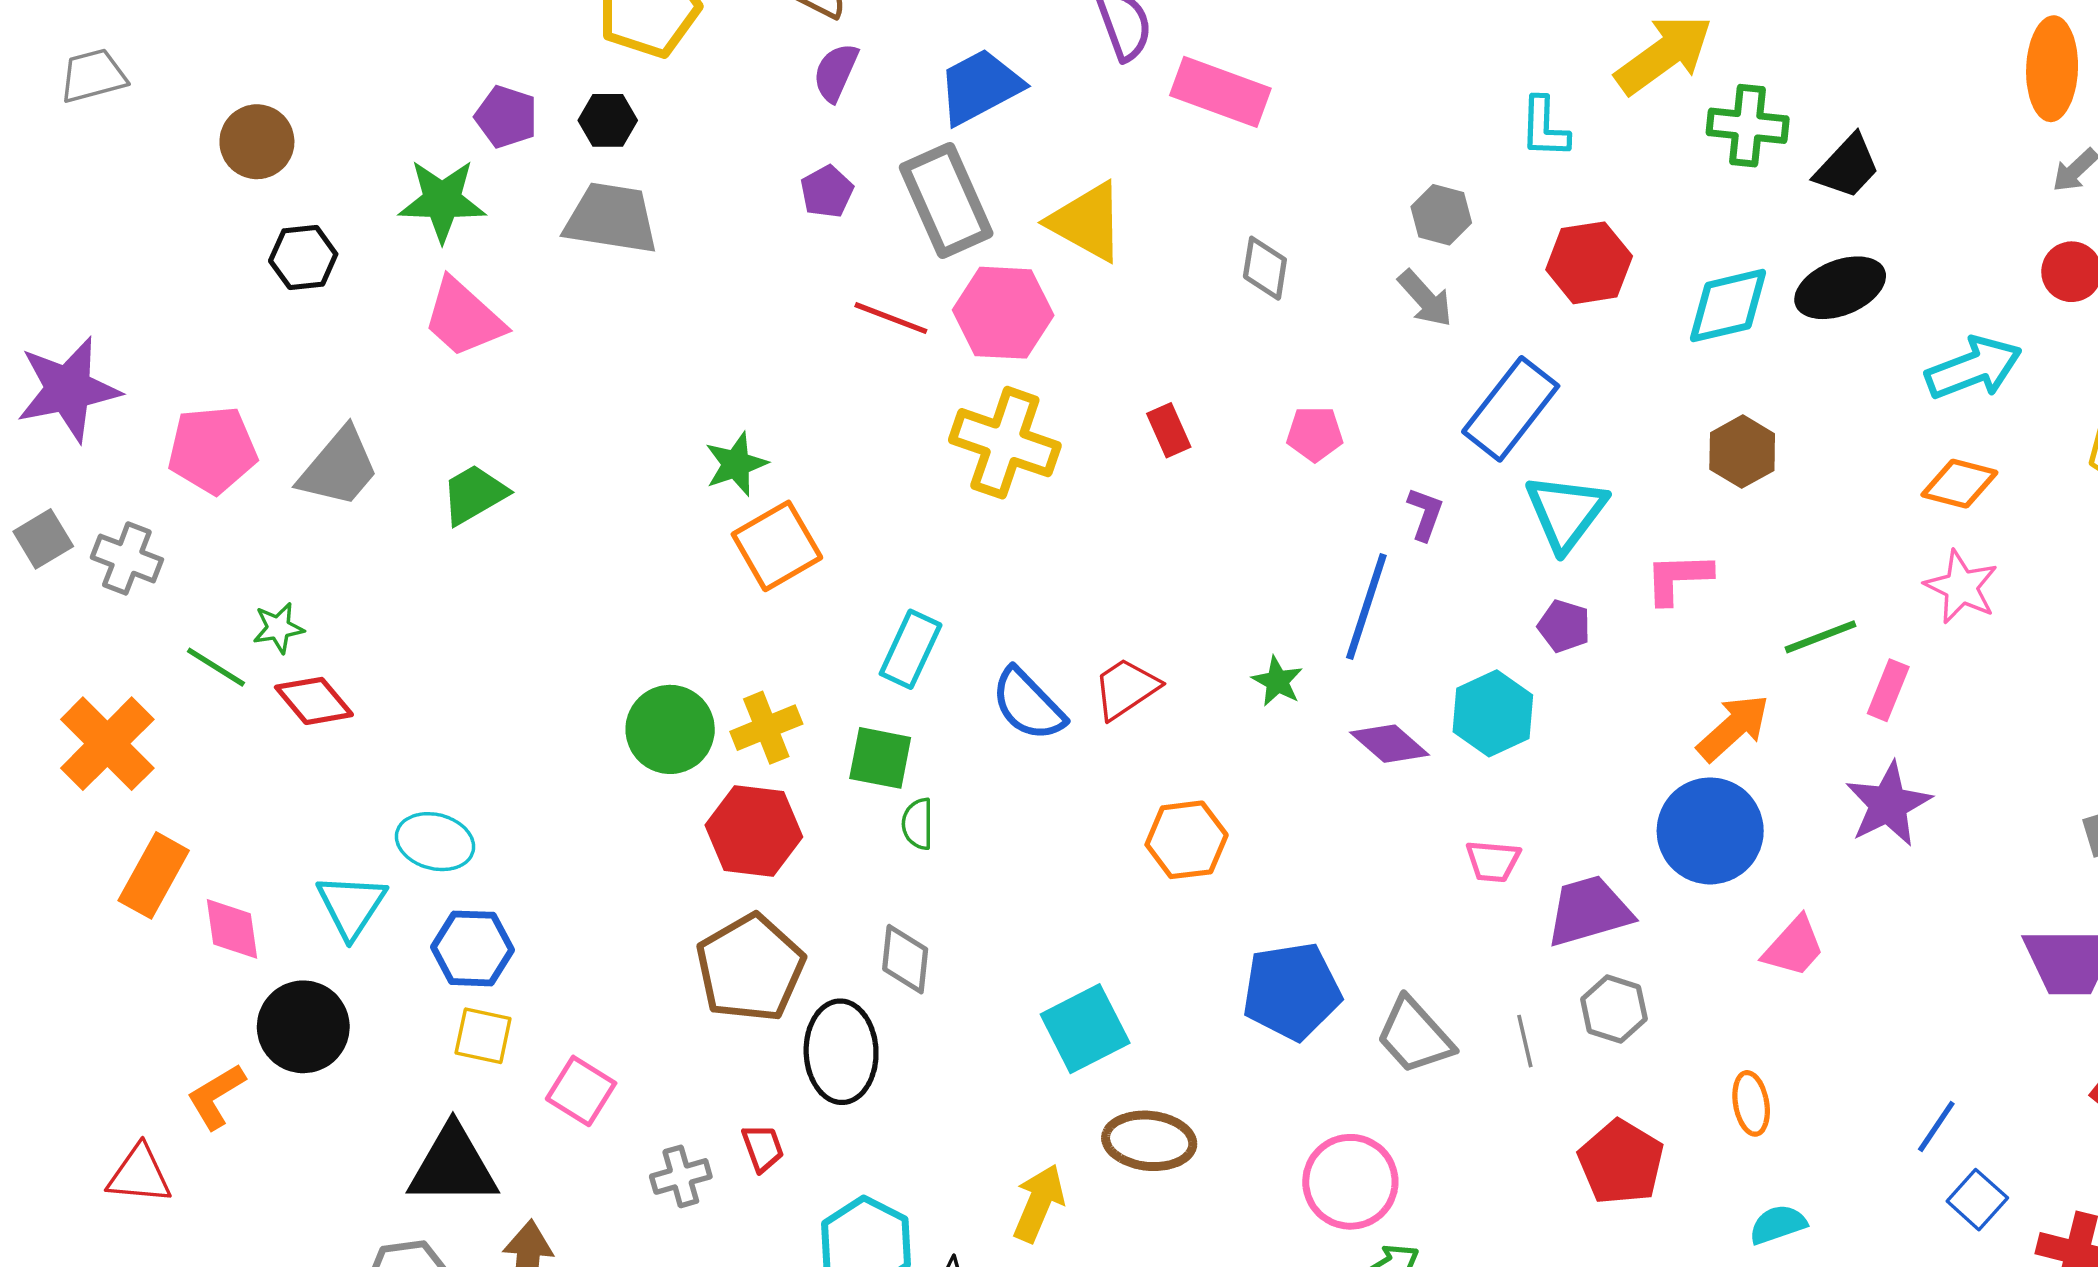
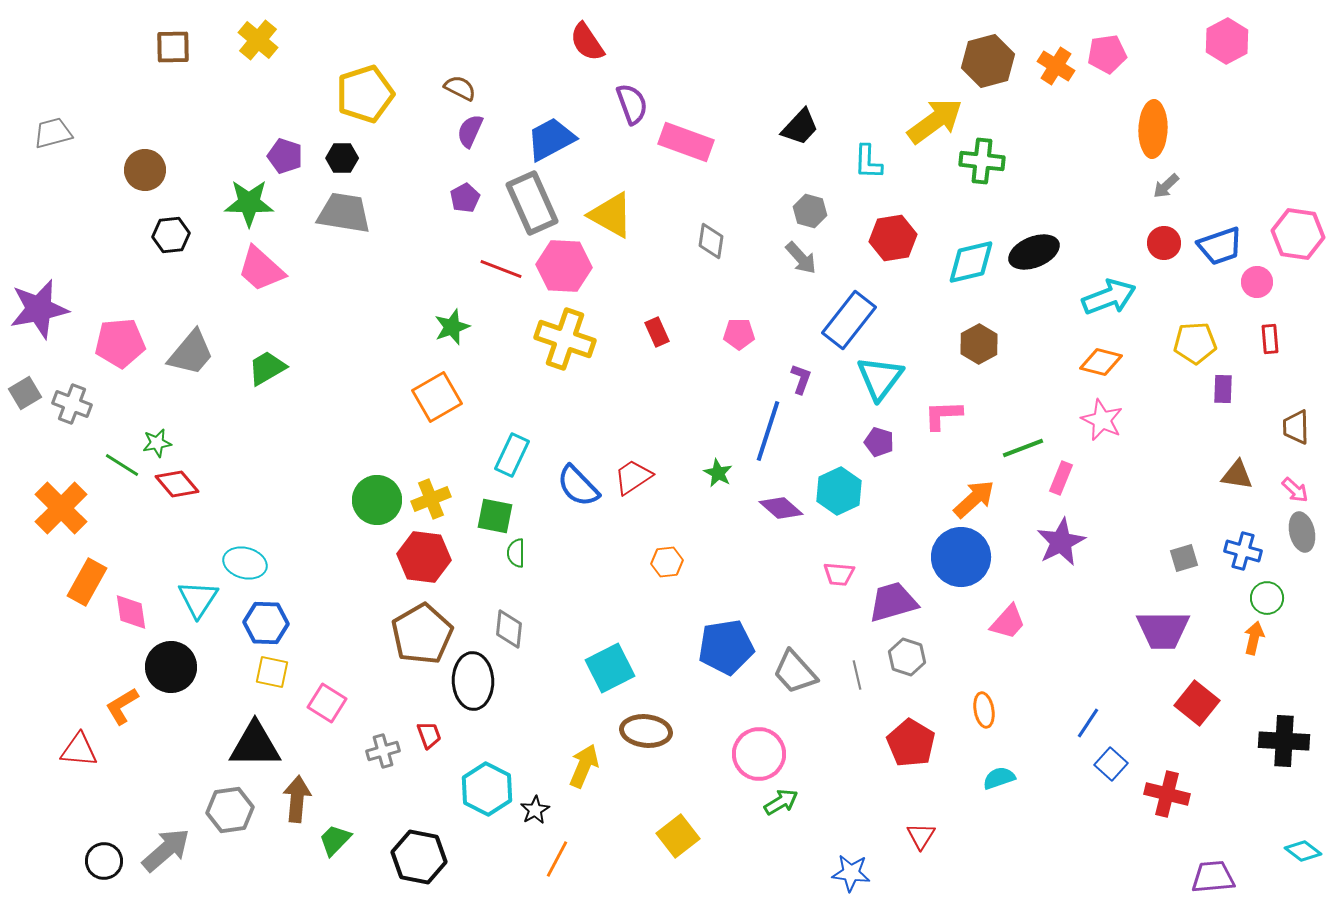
black trapezoid: (1847, 167) -> (800, 127), moved
green star: (736, 464) -> (452, 327), moved
orange hexagon: (1187, 840) -> (667, 562), size x0.7

